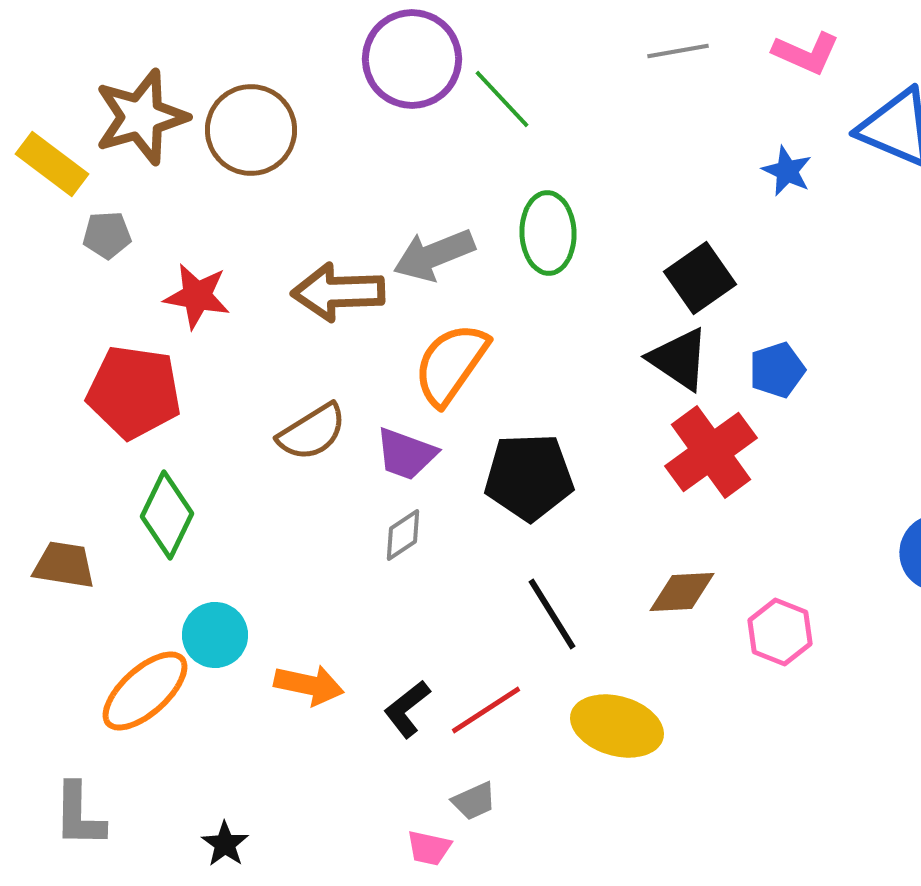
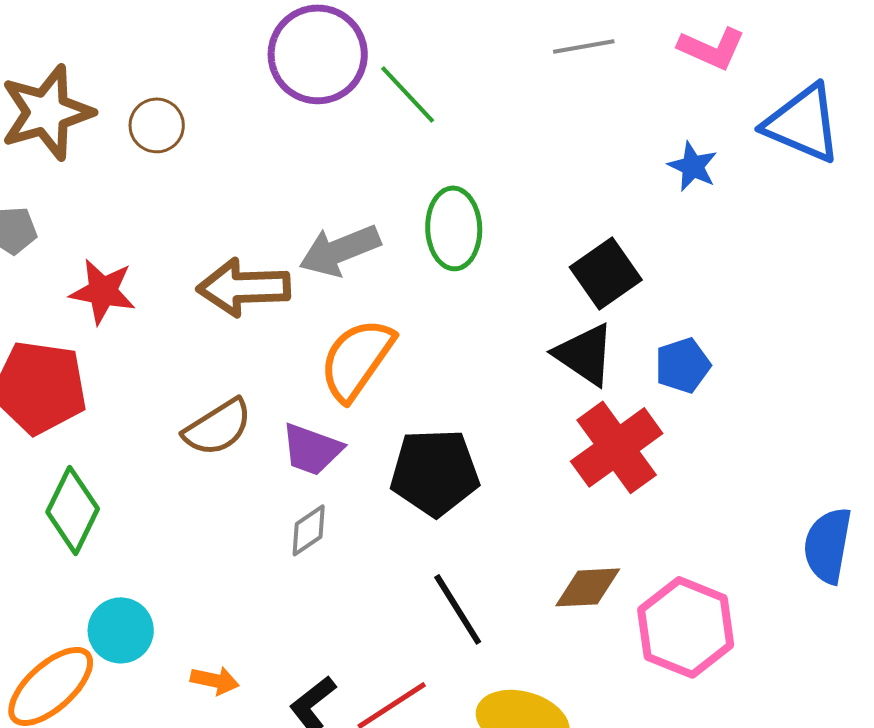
brown circle: (251, 130) -> (157, 125), size x0.6
pink hexagon: (780, 632) -> (686, 627), size x1.5
orange arrow: (309, 685) -> (215, 680), size x0.7

